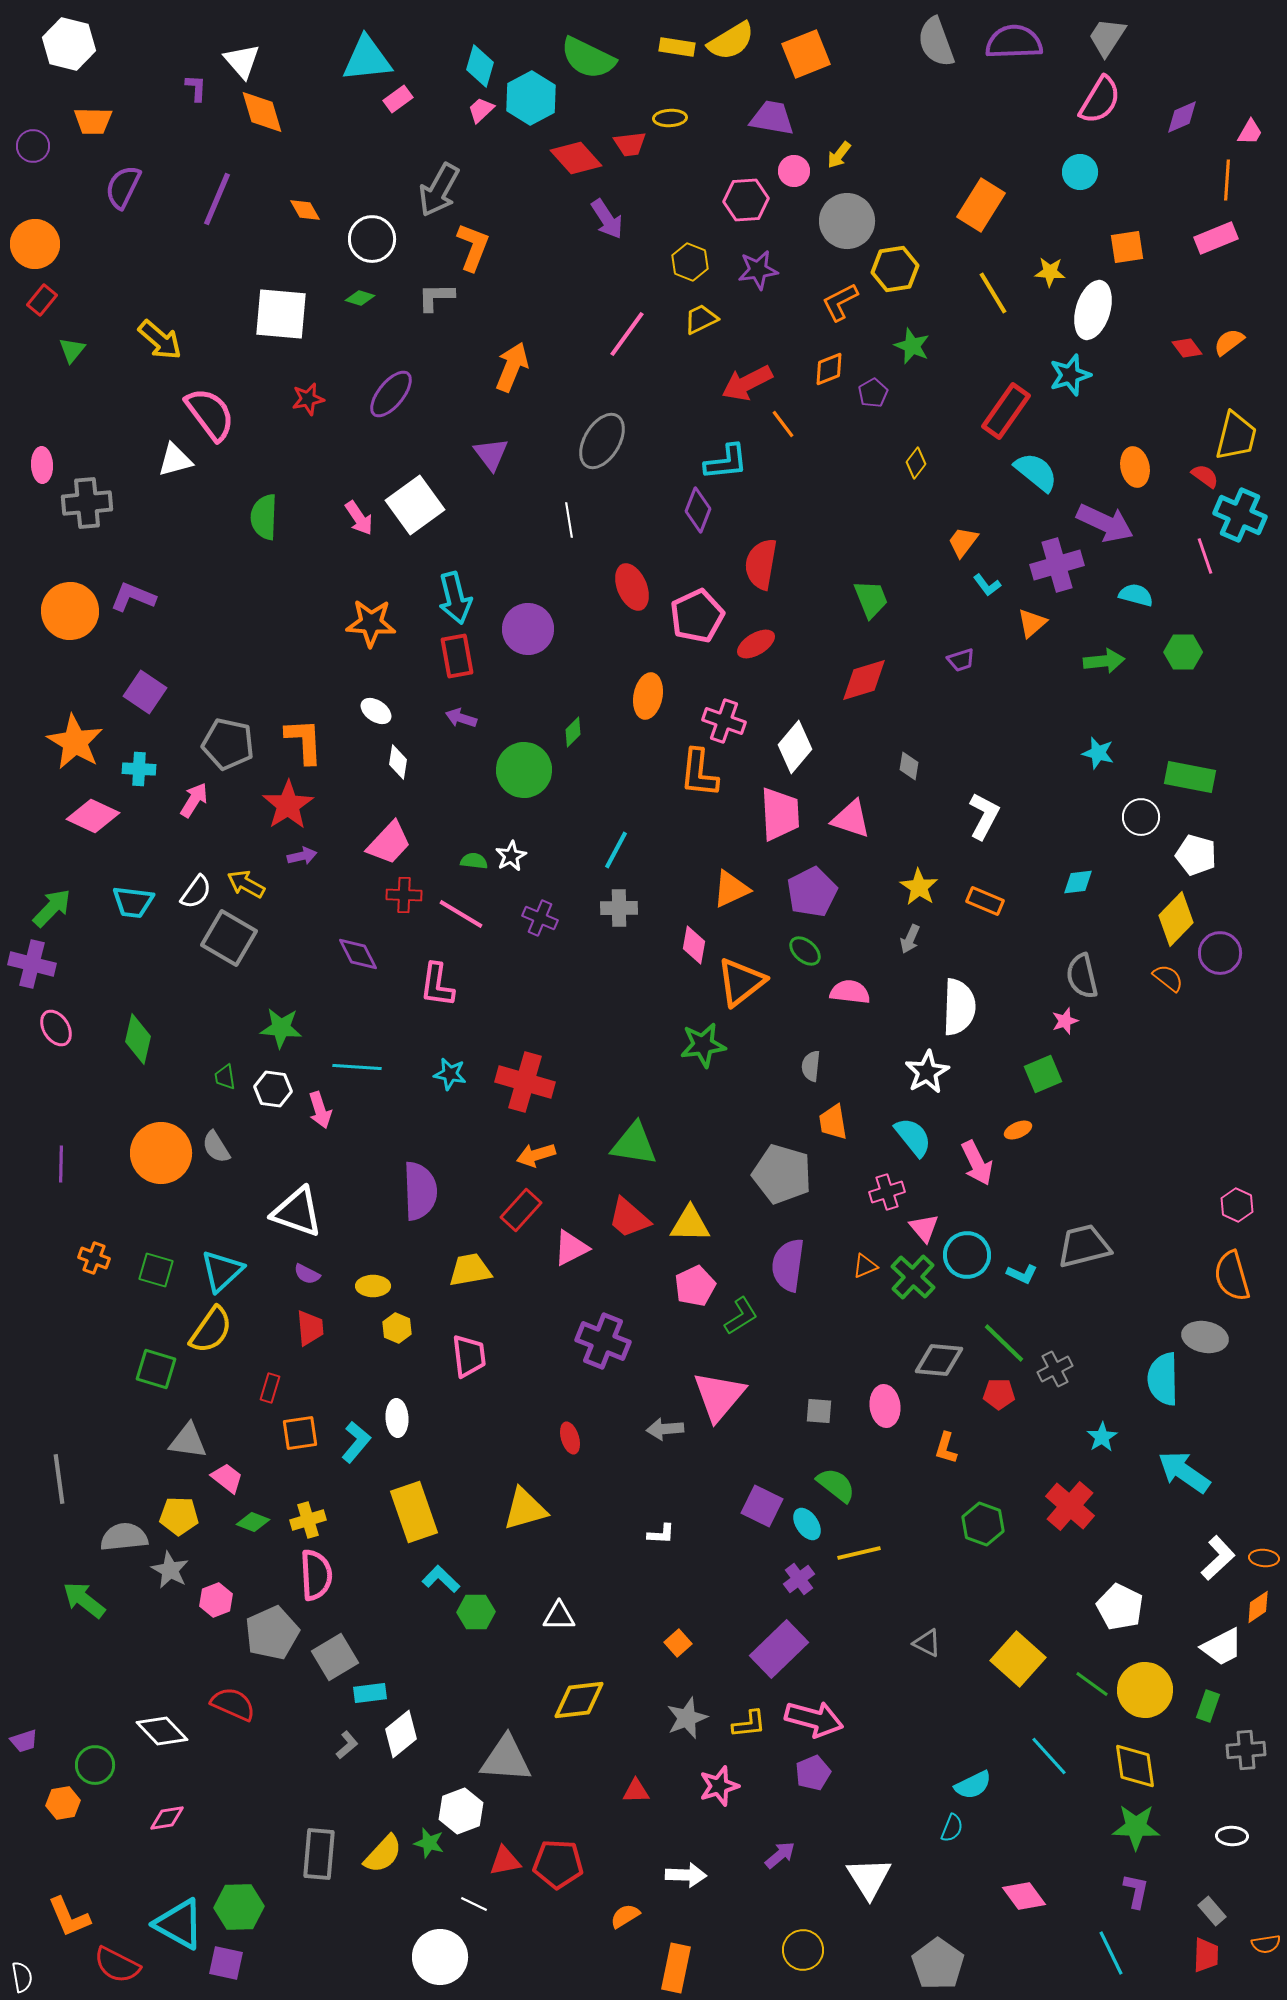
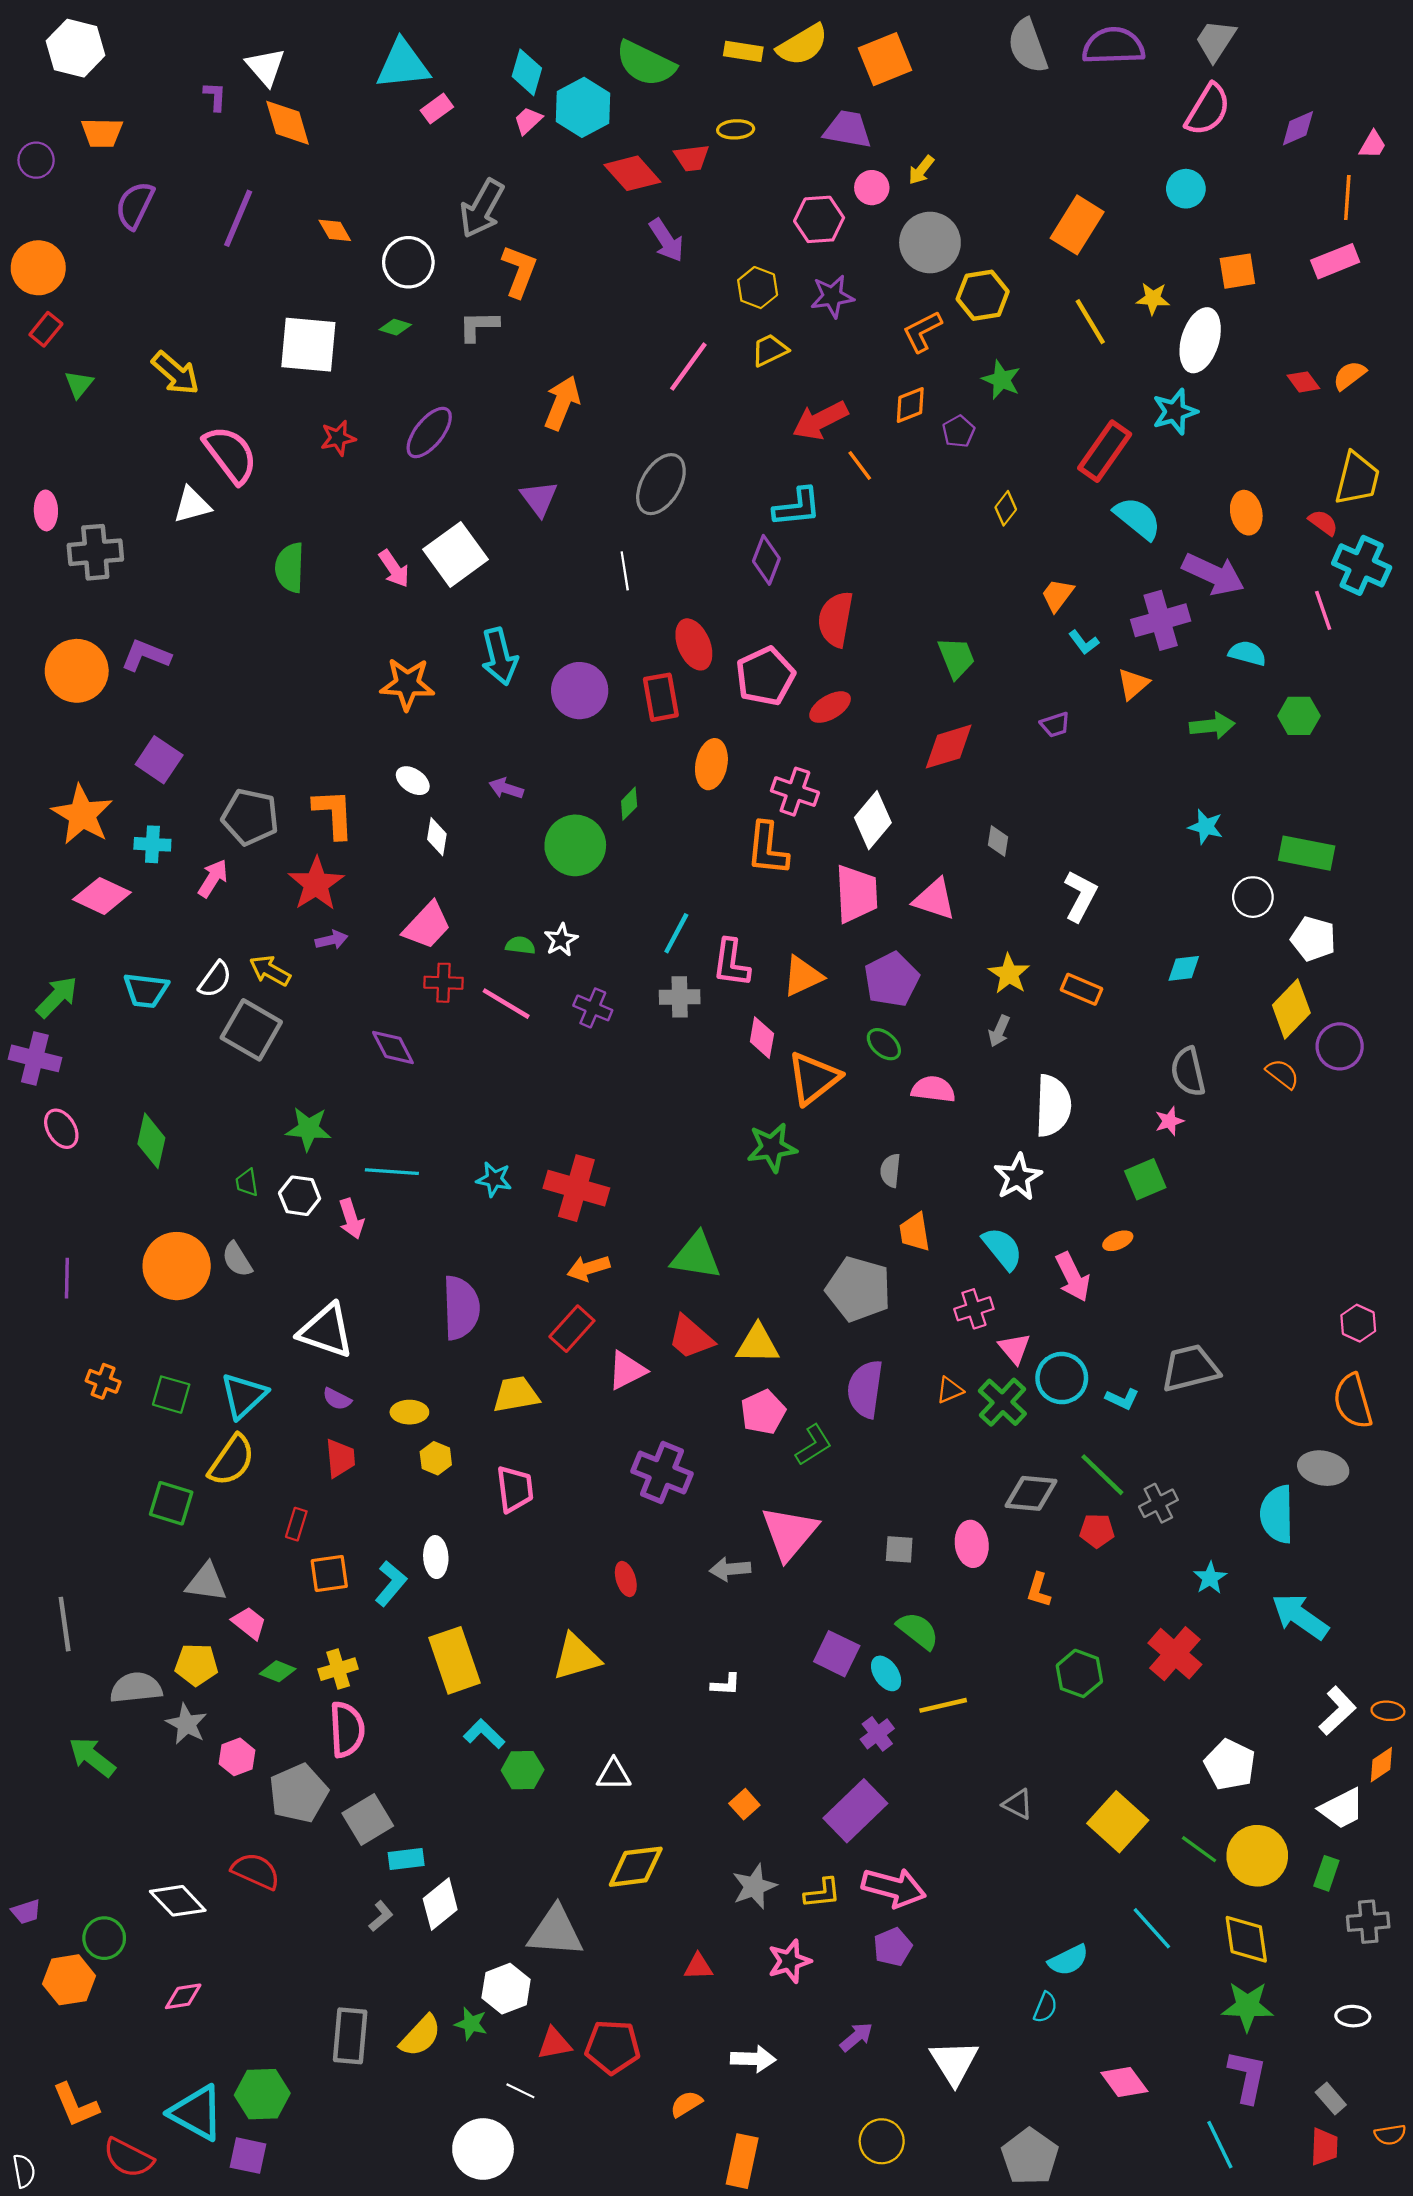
red rectangle: (457, 656) -> (661, 697), moved
pink L-shape: (437, 985) -> (731, 963), moved
orange hexagon: (63, 1803) -> (69, 1980), size x1.4
purple L-shape: (1136, 1891) -> (1247, 2076), size x1.4

